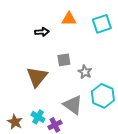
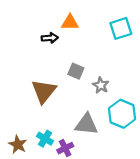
orange triangle: (69, 19) -> (70, 23), moved
gray square: (64, 60) -> (76, 71), turned 32
gray triangle: (73, 105) -> (86, 124), turned -30

